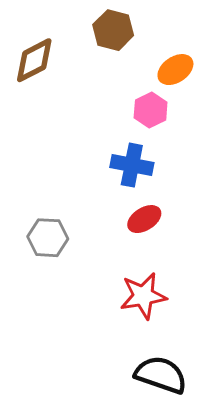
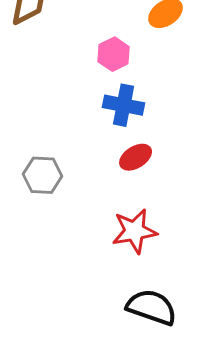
pink hexagon: (151, 110) -> (114, 54), moved

